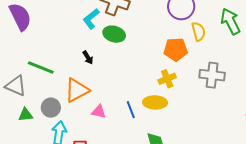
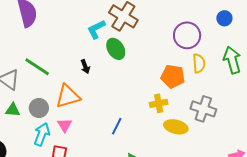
green ellipse: (114, 34) -> (116, 49), turned 30
yellow ellipse: (155, 102) -> (176, 127), moved
blue line: (131, 110) -> (117, 126), turned 36
pink triangle: (99, 112) -> (65, 125), moved, turned 35

